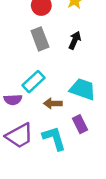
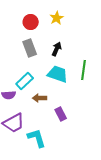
cyan trapezoid: (83, 89) -> (58, 74), moved
cyan L-shape: (54, 138) -> (37, 138), moved

